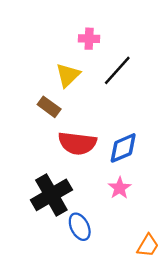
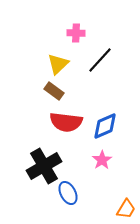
brown rectangle: (49, 107) -> (54, 91), moved

